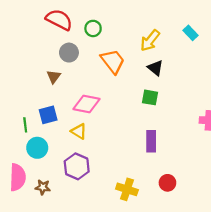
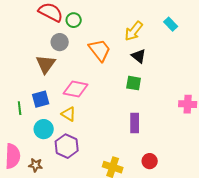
green circle: (93, 28) -> (74, 20), moved
brown triangle: (54, 77) -> (46, 64), size x1.5
cyan circle: (37, 148) -> (44, 129), moved

